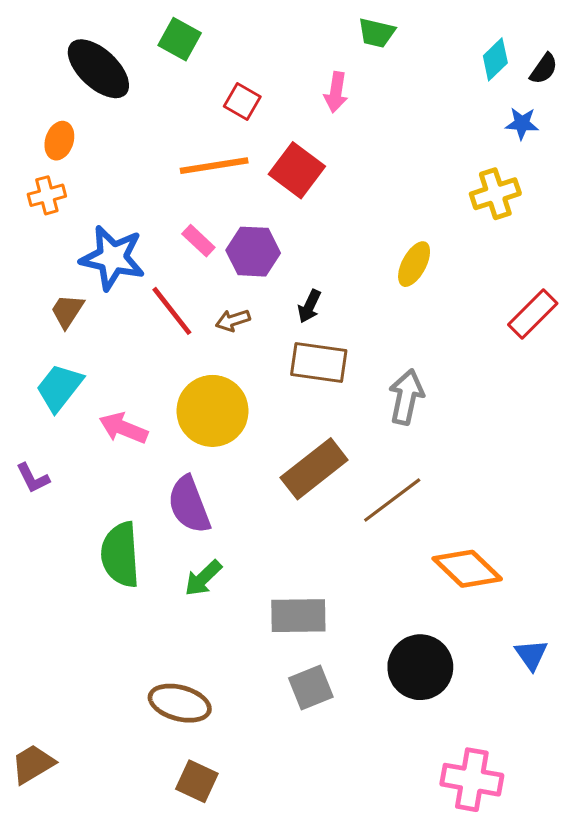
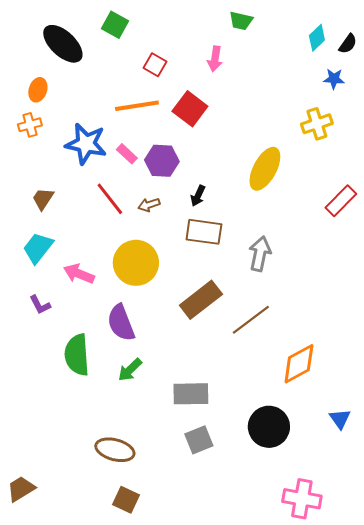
blue star: (112, 258) -> (86, 144), moved
yellow ellipse: (414, 264) -> (265, 169), size x1.5
purple L-shape: (33, 478) -> (40, 305), moved
orange diamond: (467, 569) -> (299, 364), turned -72

